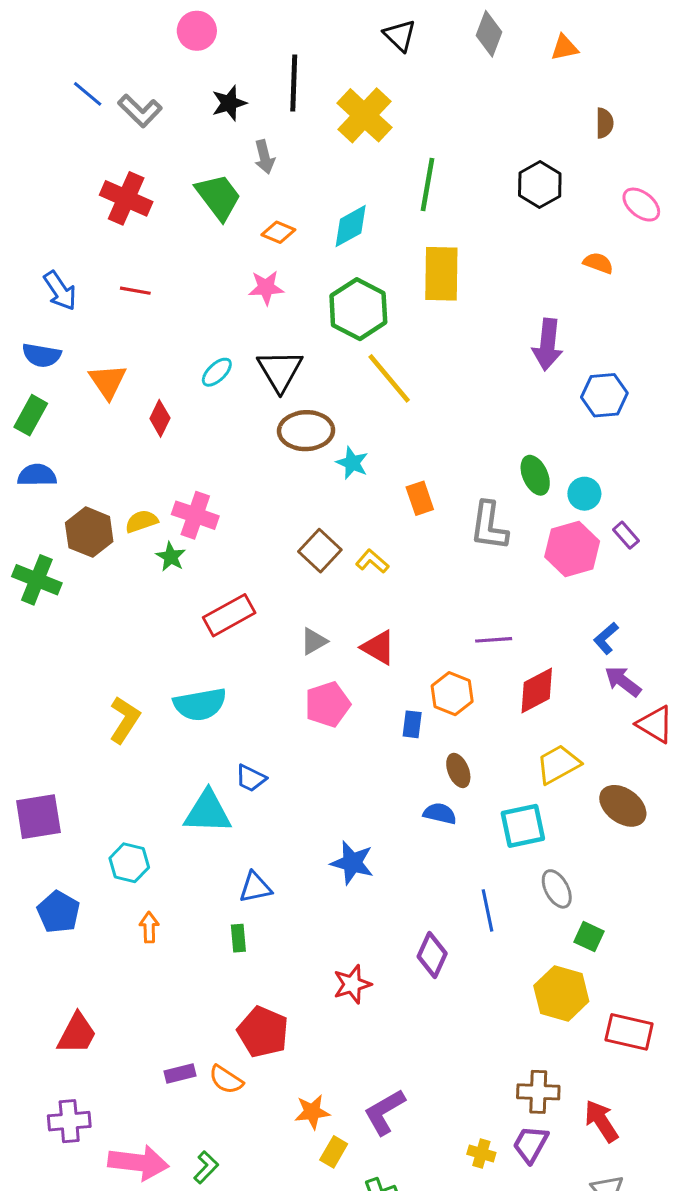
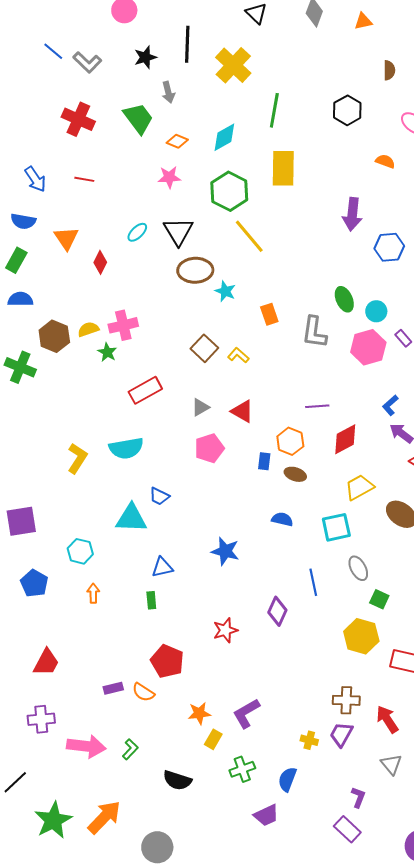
pink cross: (195, 515) -> (123, 325), turned -32
brown ellipse: (458, 770) -> (295, 474), moved, turned -50

